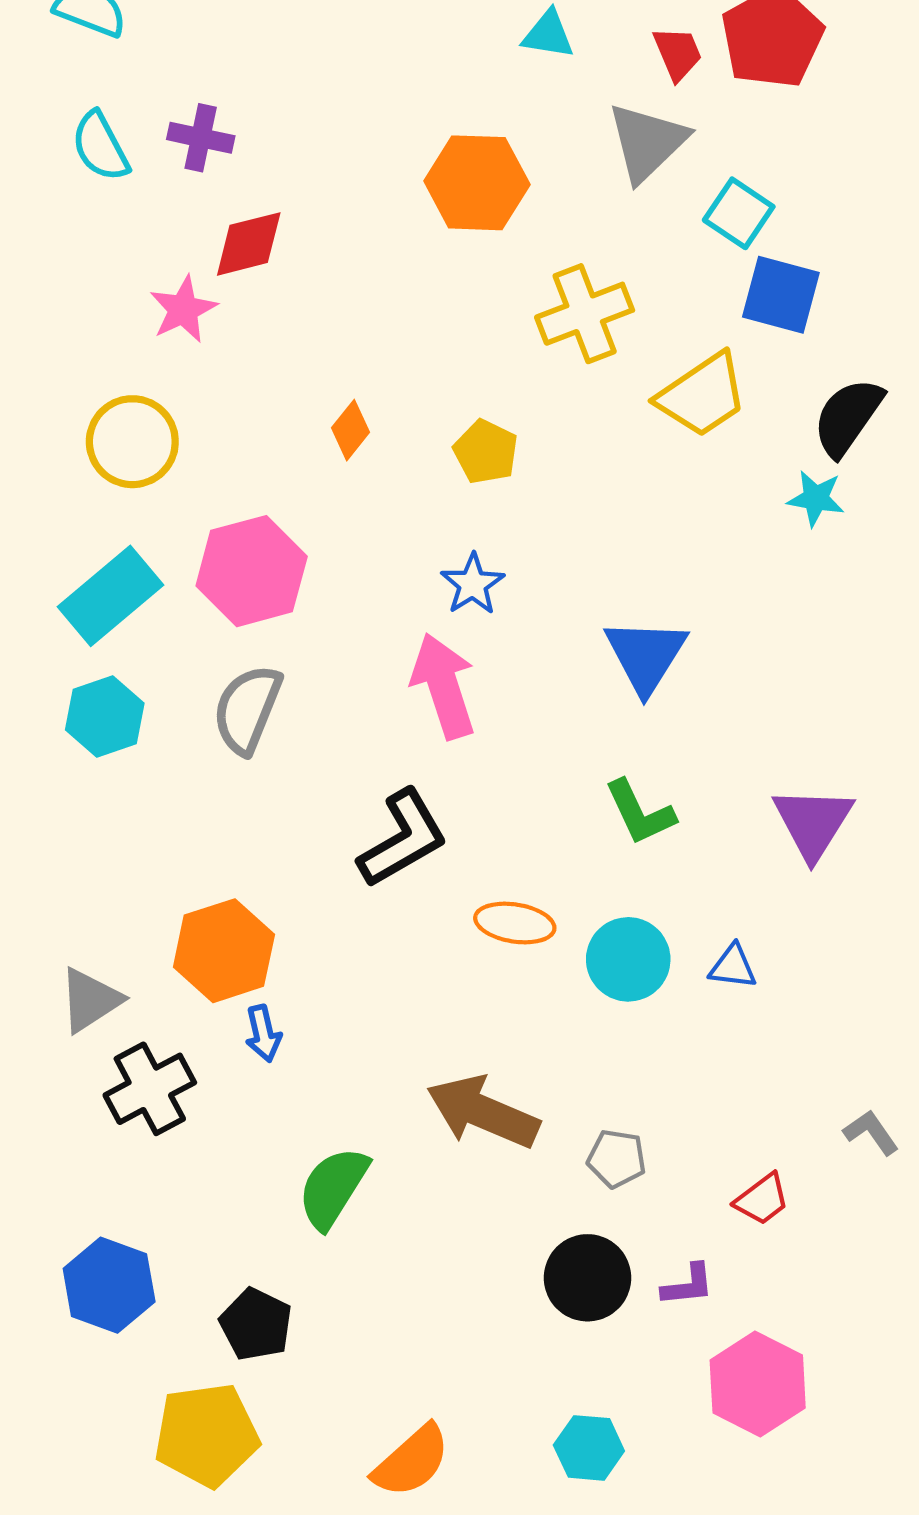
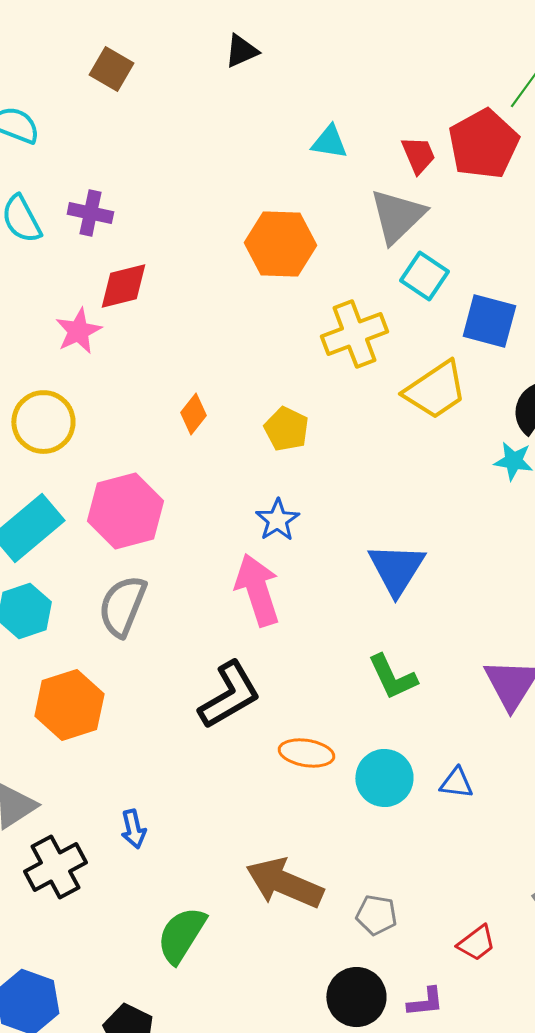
cyan square: (739, 213) -> (424, 276), moved
orange hexagon: (224, 951) -> (69, 705), moved

